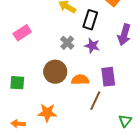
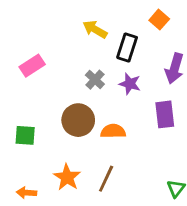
purple rectangle: (108, 77) -> (165, 114), moved
brown line: (95, 101) -> (106, 179), moved
orange star: (47, 113) -> (67, 177), turned 30

